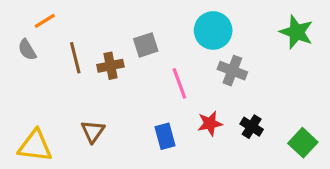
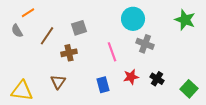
gray square: (146, 45) -> (79, 28), moved
brown line: (75, 58) -> (47, 36), turned 48
brown cross: (110, 66) -> (69, 53), moved

